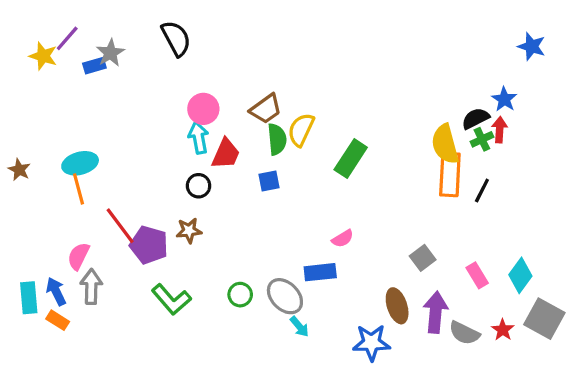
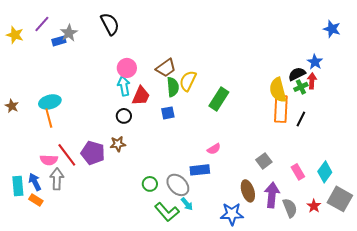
yellow star: (43, 56) -> (15, 35), moved
red line: (120, 226) -> (67, 155), moved
pink semicircle: (78, 256) -> (49, 160), turned -114
green L-shape: (171, 299) -> (167, 212), moved
gray semicircle: (464, 333) -> (290, 208), turned -138

